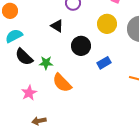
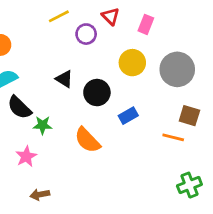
black triangle: (57, 26) -> (64, 79), moved
green star: (46, 63) -> (43, 125), moved
orange semicircle: (62, 83) -> (87, 140), moved

